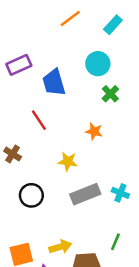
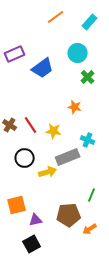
blue trapezoid: (54, 82) -> (43, 68), turned -110
red line: (39, 120) -> (31, 125), moved
cyan cross: (120, 193) -> (88, 140), moved
yellow arrow: (60, 247) -> (48, 172), moved

